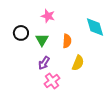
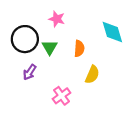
black circle: (21, 33) -> (25, 39), size x1.5
purple arrow: (44, 63) -> (30, 72), moved

